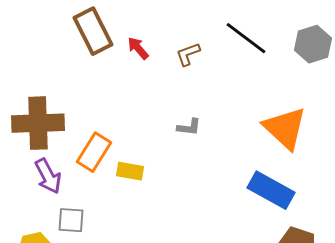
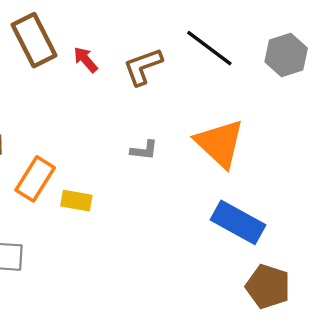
brown L-shape: (188, 54) -> (143, 66), size x1.4
orange triangle: (285, 128) -> (220, 143), moved

